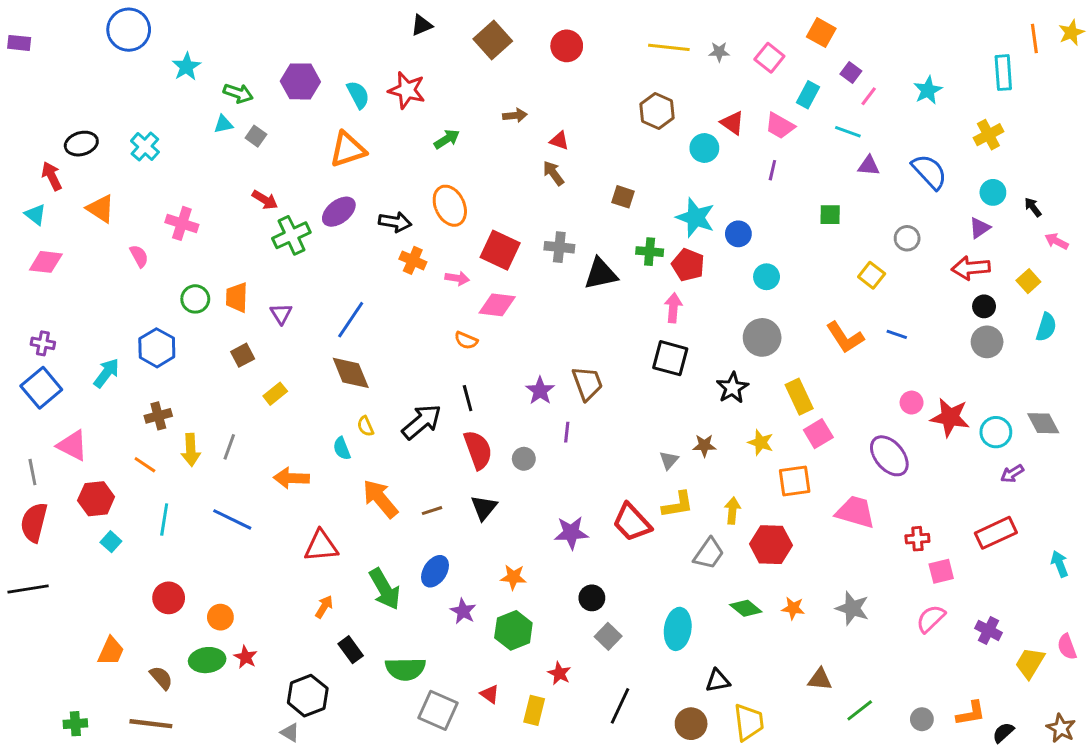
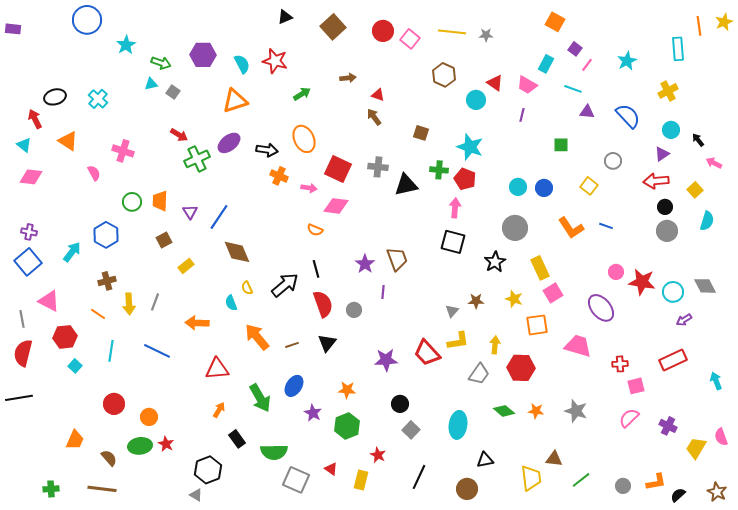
pink square: (769, 58) -> (410, 39), moved
blue circle: (738, 234) -> (544, 188), moved
blue line: (351, 320) -> (219, 217), moved
yellow trapezoid: (749, 722) -> (531, 478), moved

